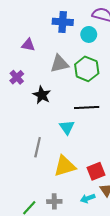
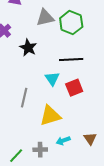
red square: (96, 171) -> (74, 88), moved
cyan arrow: (88, 198) -> (63, 141), moved

